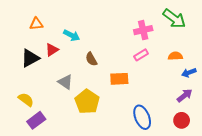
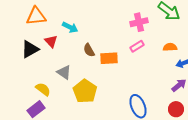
orange triangle: (36, 24) -> (36, 16), size x1.5
red triangle: (52, 50) -> (51, 41), turned -40
orange rectangle: (119, 79) -> (109, 58), moved
yellow semicircle: (26, 100) -> (43, 89), moved

